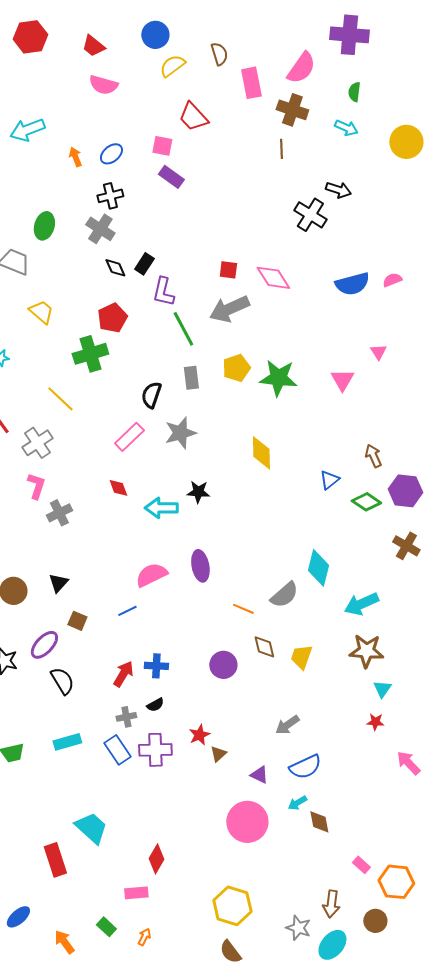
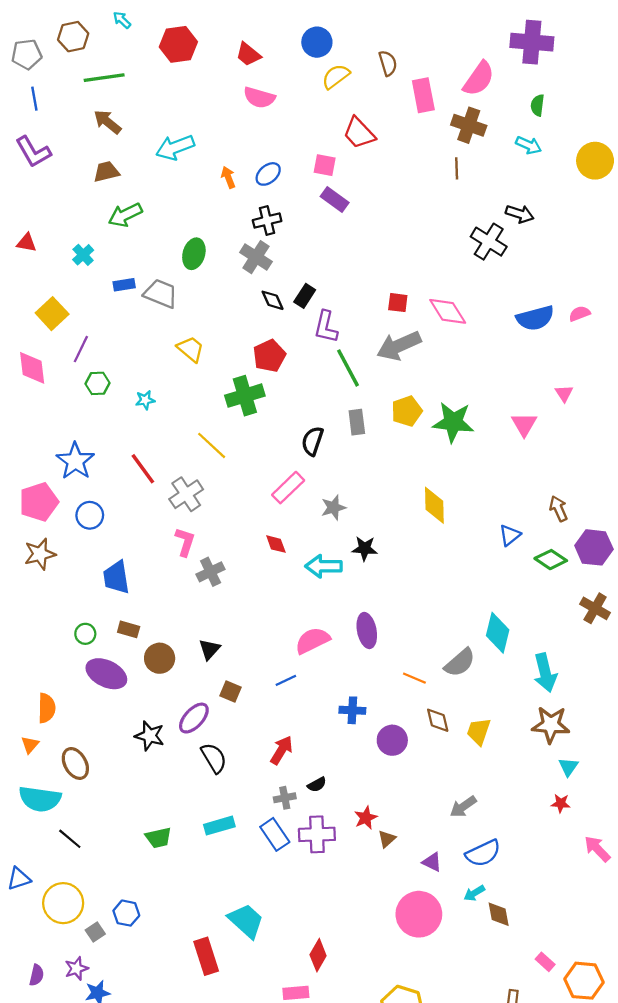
gray star: (180, 433) -> (334, 508), moved, size x0.7
cyan arrow: (361, 604) -> (545, 673), turned -80
blue cross: (156, 666) -> (352, 710), moved

